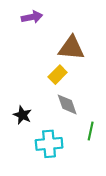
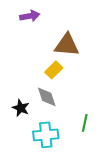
gray diamond: (67, 104) -> (47, 97), moved

